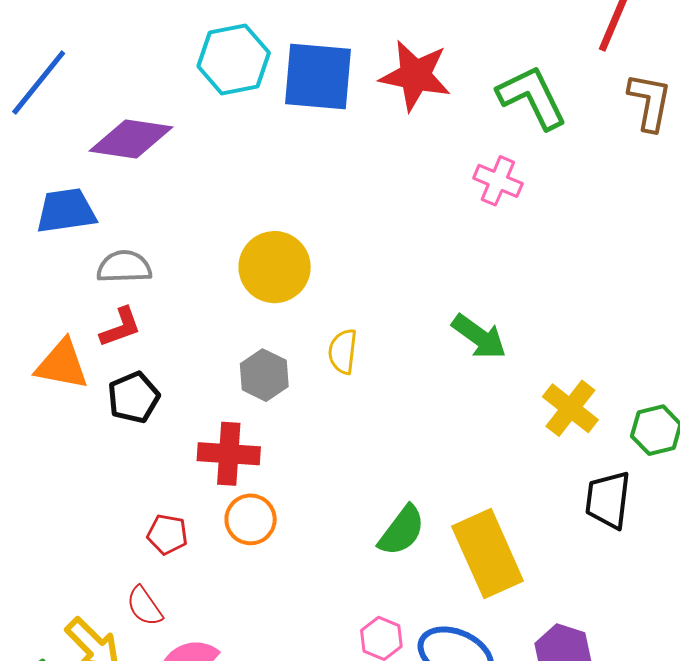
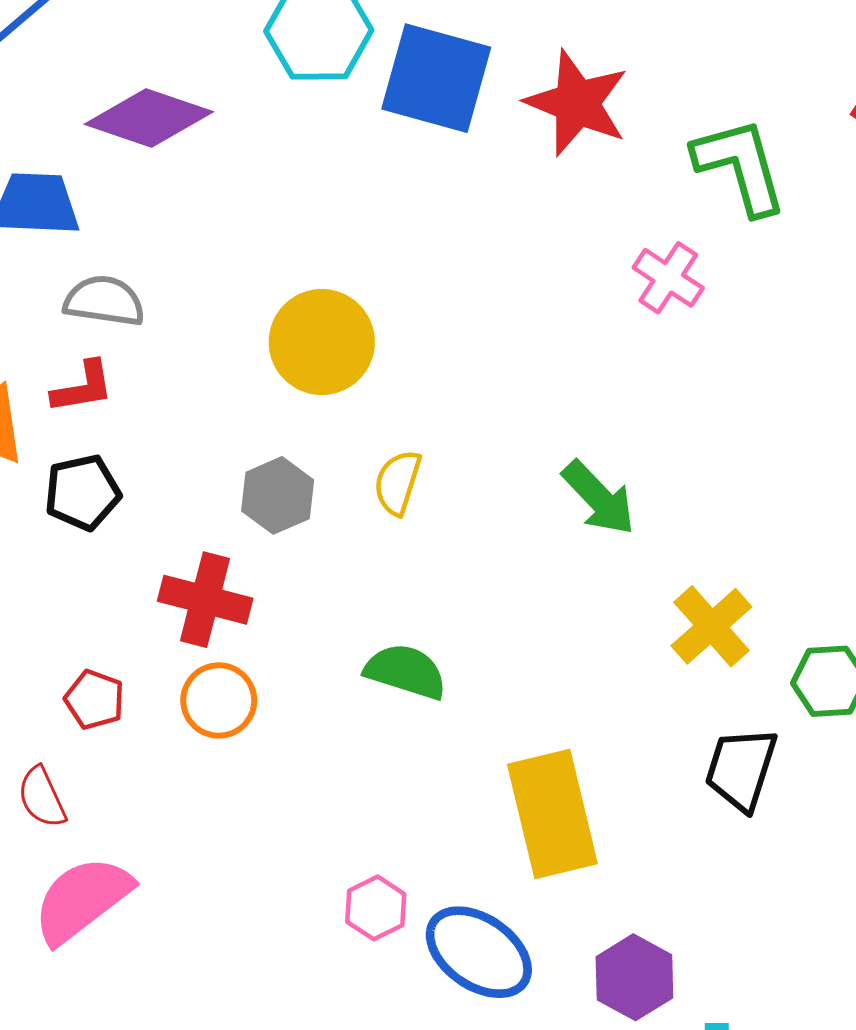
green semicircle: (402, 531) -> (406, 671), moved, turned -120

